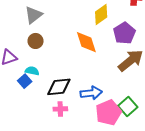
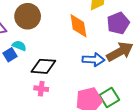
brown circle: (36, 41) -> (28, 16), size x1.6
blue arrow: (91, 93) -> (93, 60), moved

